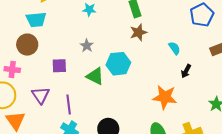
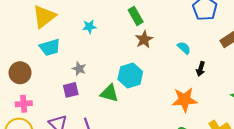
cyan trapezoid: (36, 20) -> (50, 47), moved
brown circle: (27, 45) -> (20, 73), moved
gray star: (87, 46) -> (79, 69), moved

